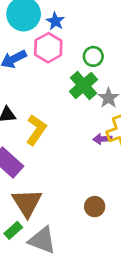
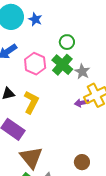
pink hexagon: (48, 48) -> (35, 64), moved
brown circle: (95, 207) -> (82, 162), moved

